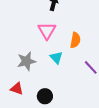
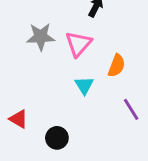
gray star: (26, 61) -> (41, 37), moved

